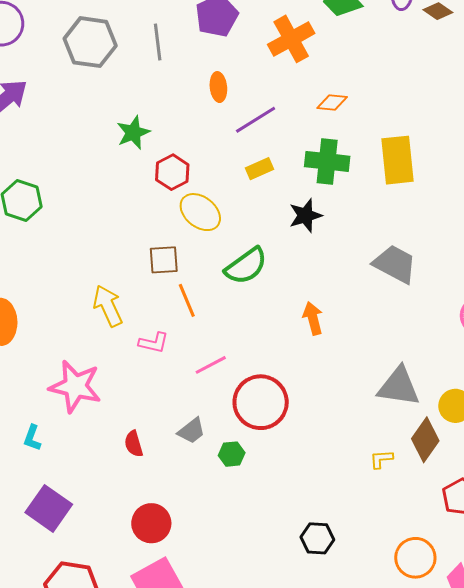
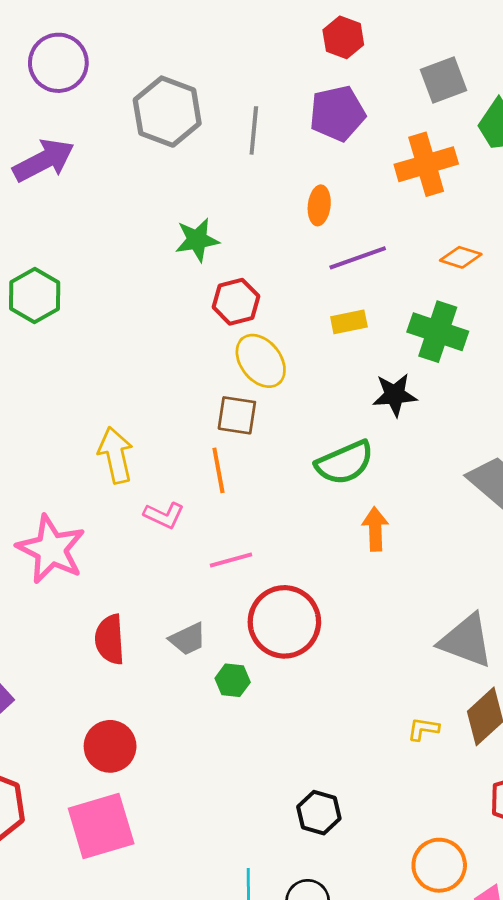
brown square: (164, 260) -> (237, 415), moved
green semicircle: (246, 266) -> (345, 463), moved
red semicircle: (134, 444) -> (110, 639), size x1.4

